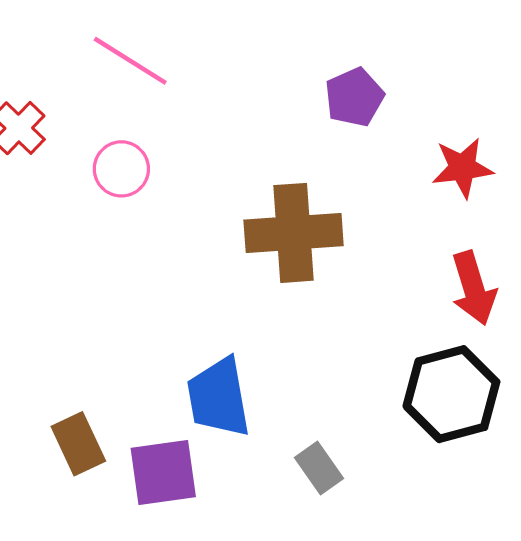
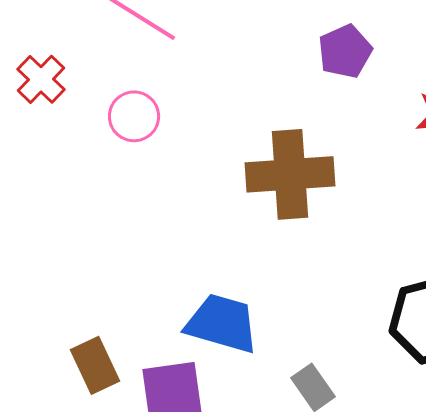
blue trapezoid: (219, 397) -> (222, 323), turned 116

